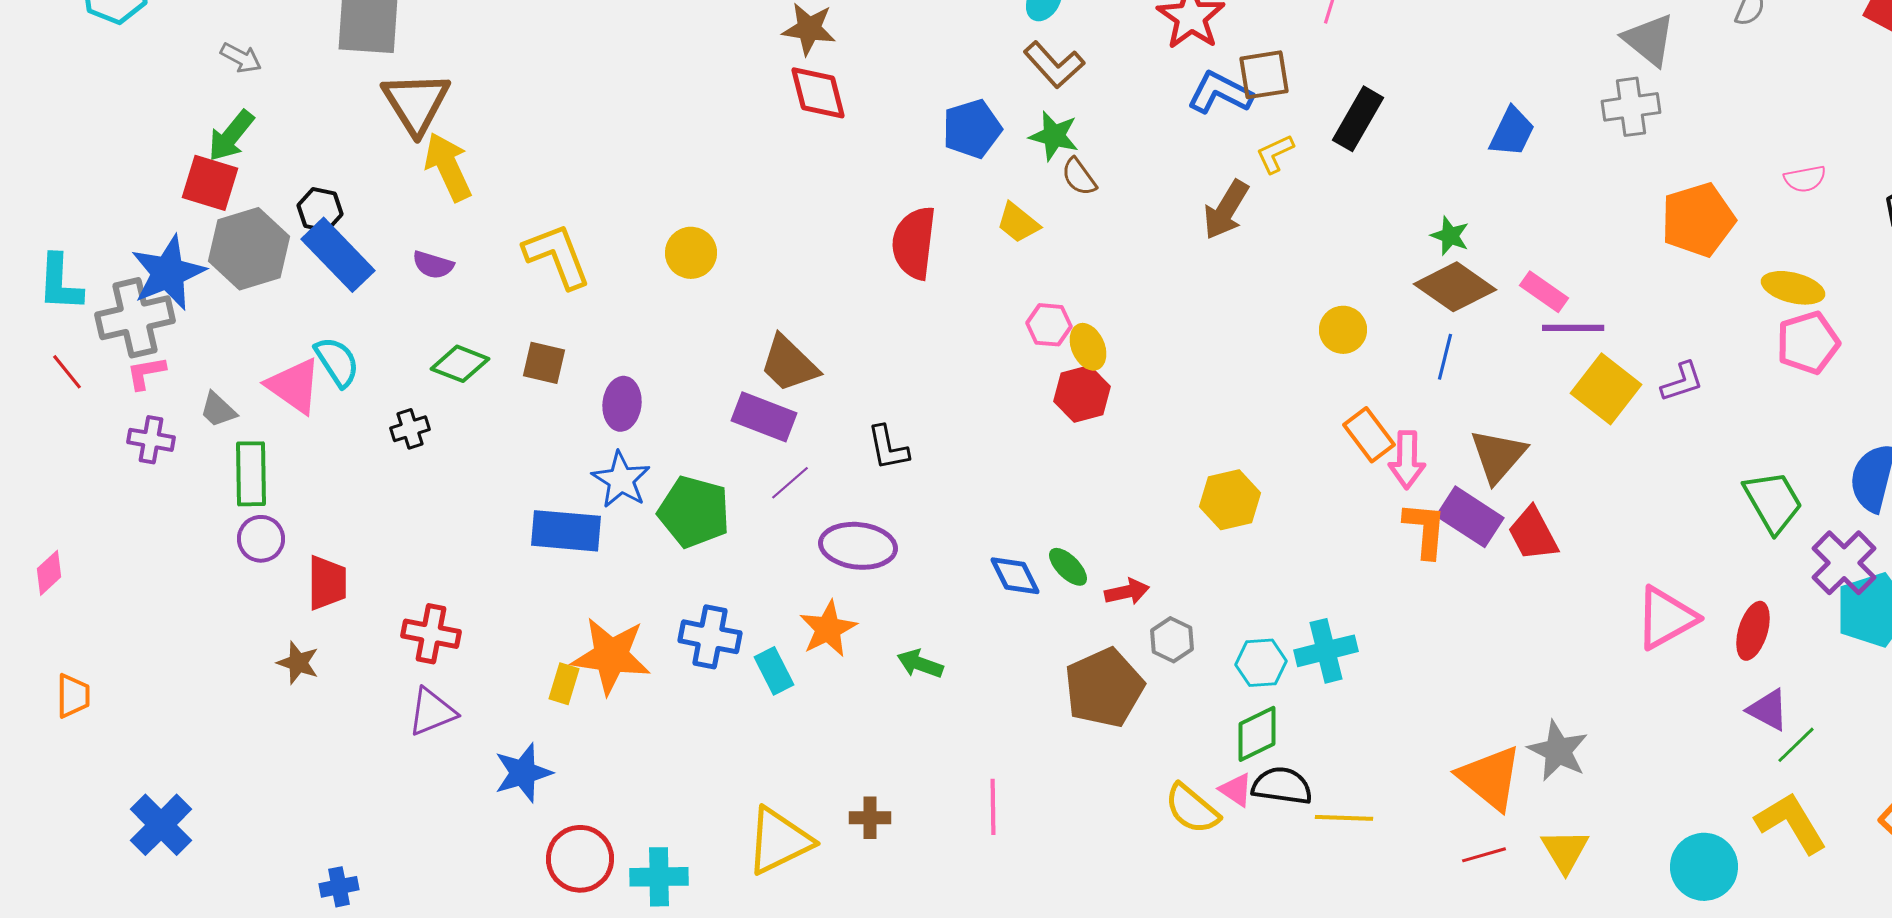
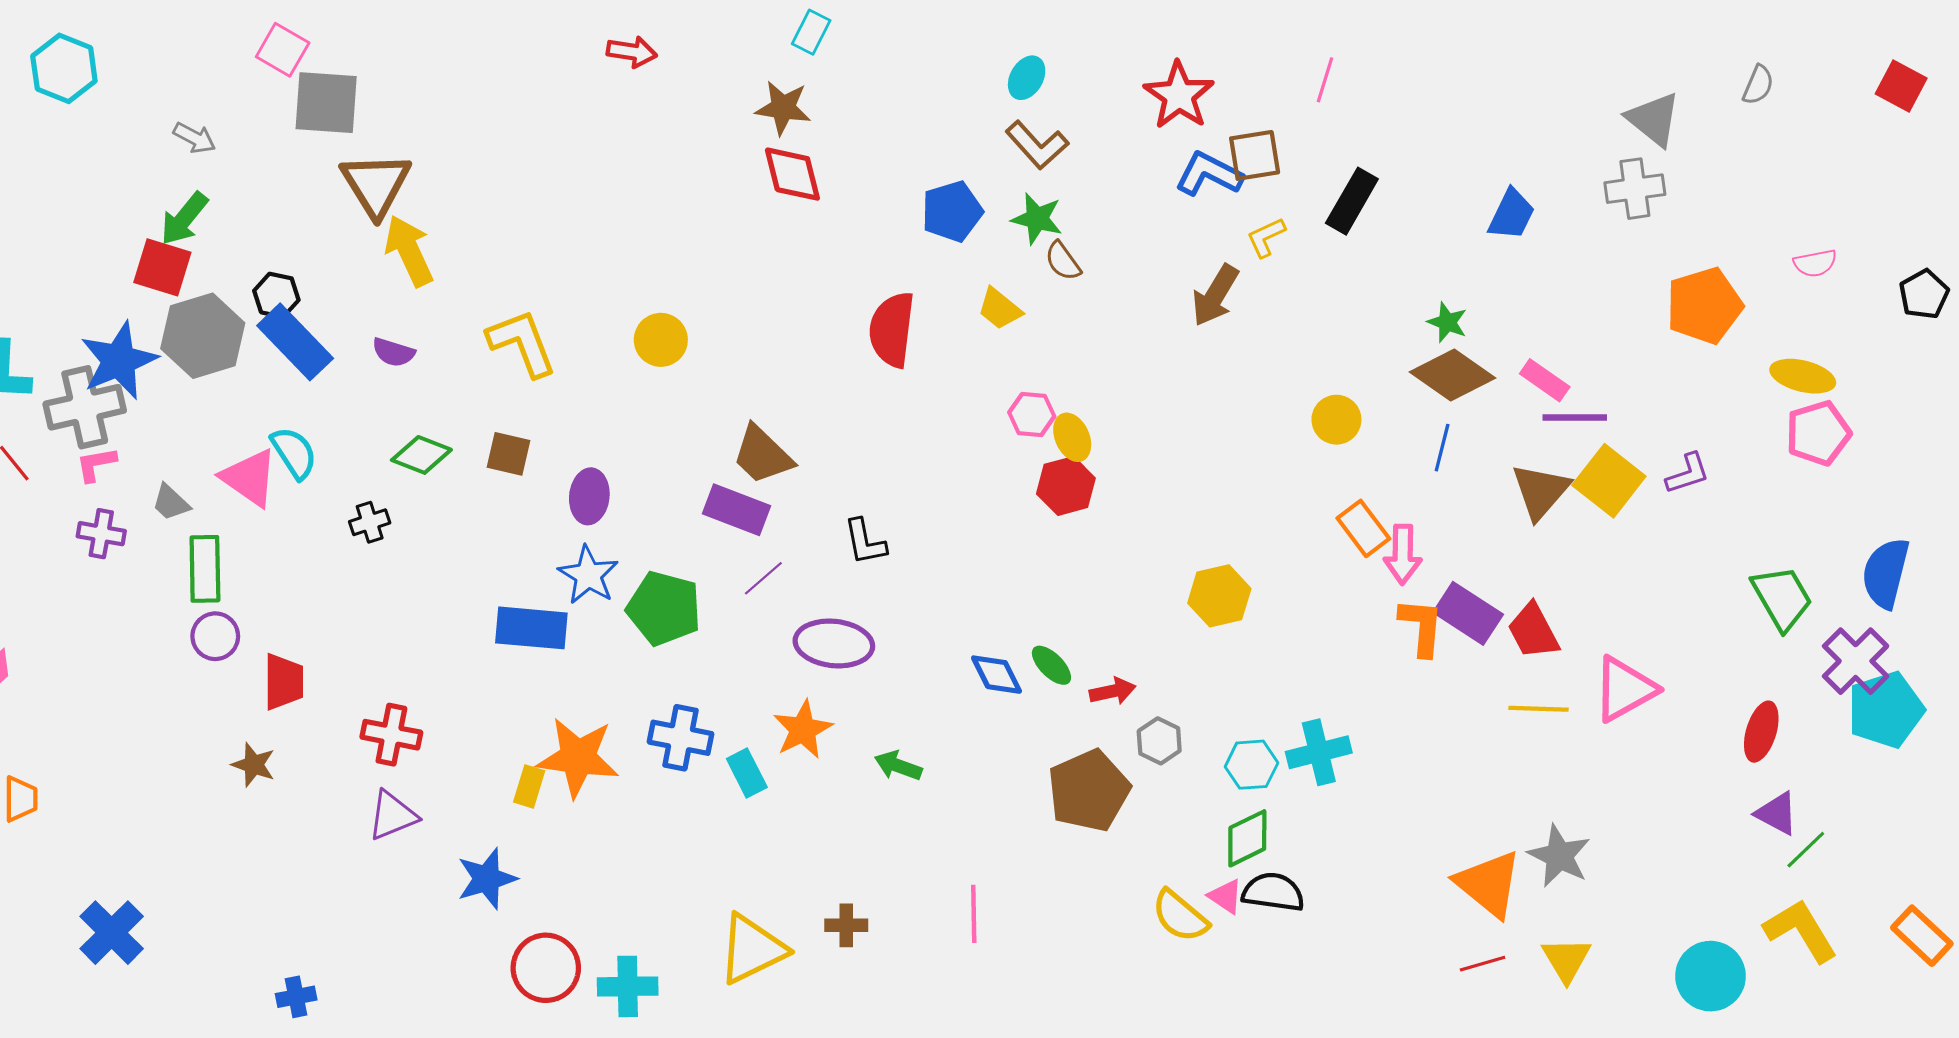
brown triangle: (1498, 456) -> (1541, 491), moved
pink triangle: (1666, 618) -> (1624, 689), moved
yellow line: (1344, 818) -> (1538, 709), moved

